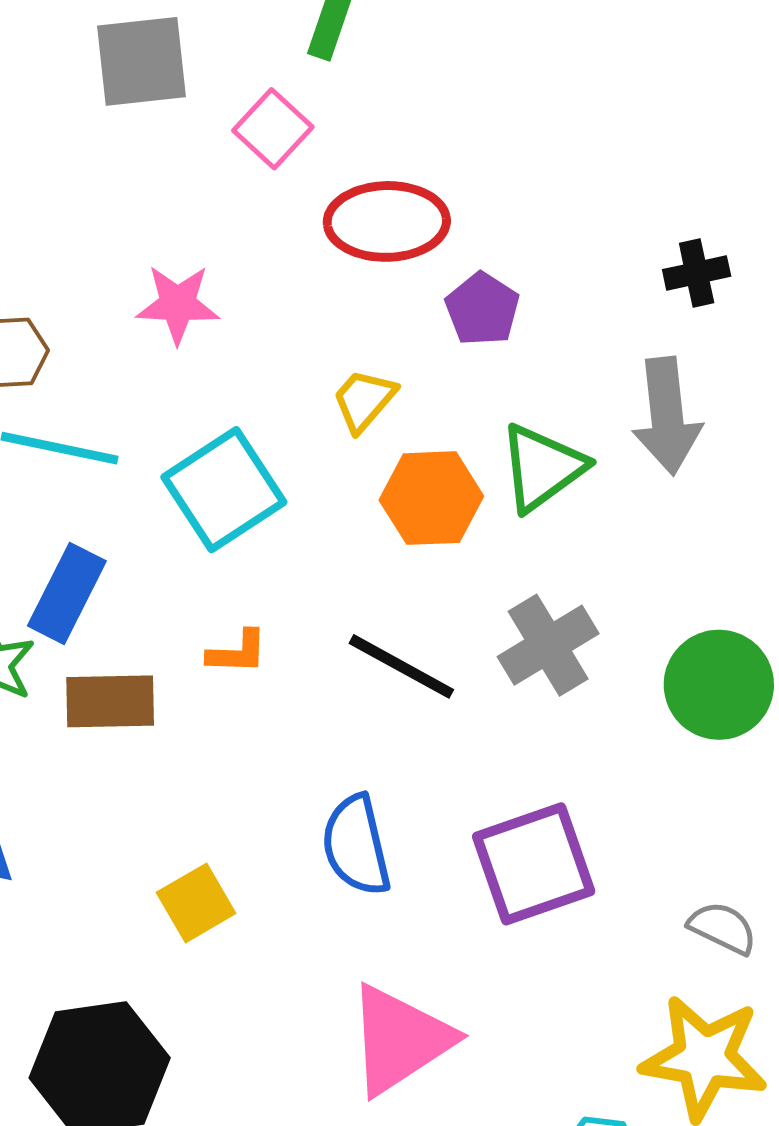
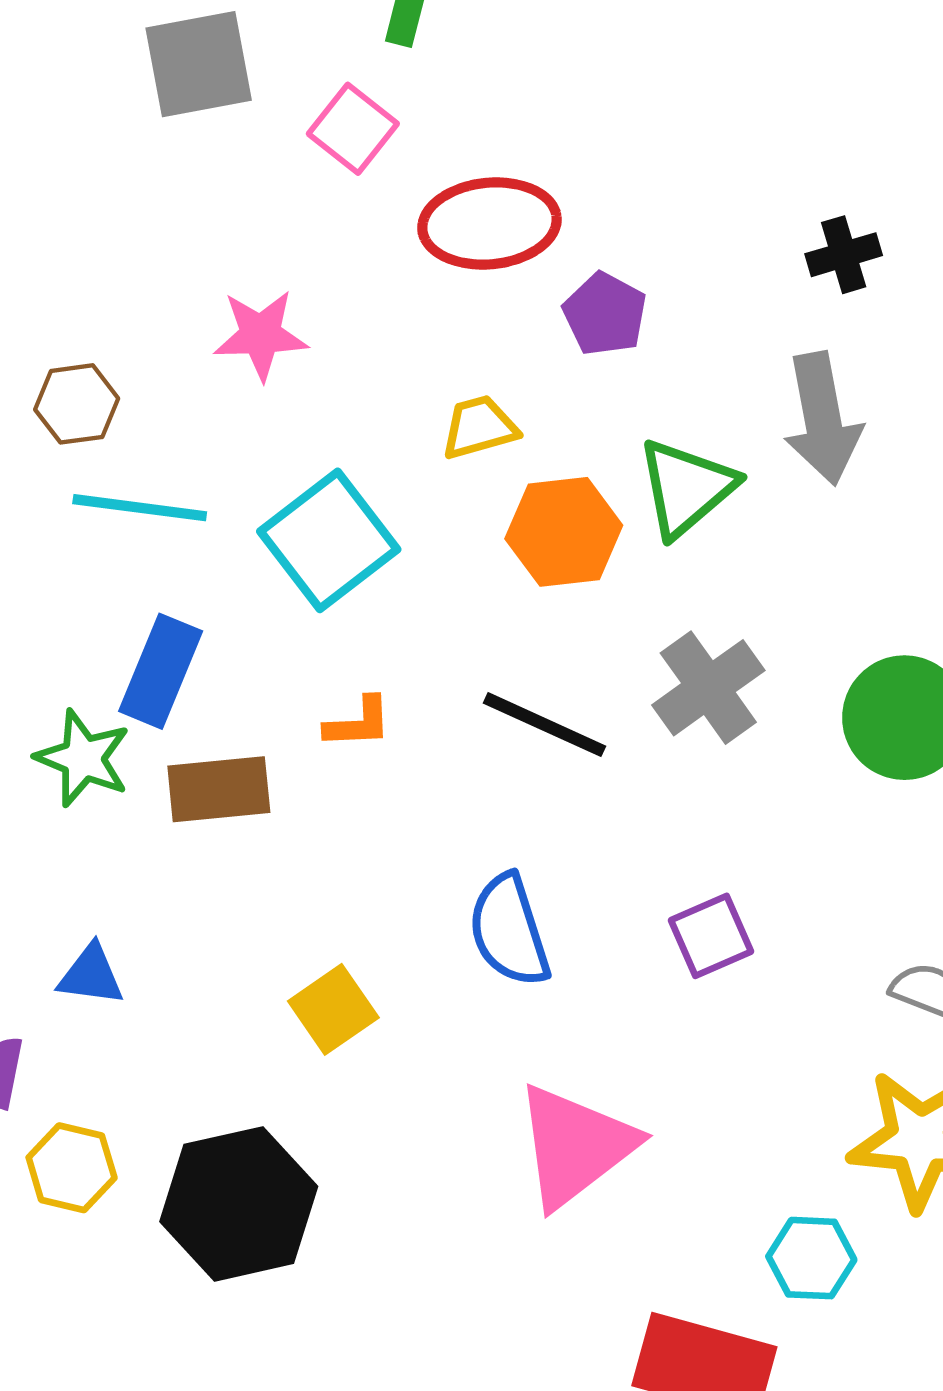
yellow trapezoid: (364, 400) -> (479, 427), turned 38
purple square: (534, 864) -> (711, 936), size x0.6

